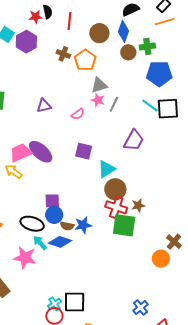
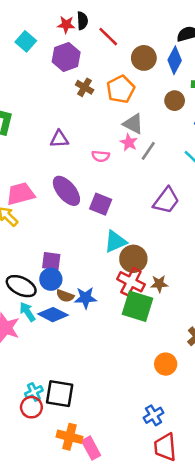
red line: (70, 21) -> (108, 37), turned -60
purple hexagon: (26, 42) -> (66, 57), moved
brown circle: (128, 52) -> (175, 101), moved
brown cross: (63, 54) -> (85, 87), moved
gray triangle: (99, 85) -> (133, 124), turned 36
pink semicircle: (78, 114) -> (101, 156), turned 32
purple ellipse: (41, 152) -> (66, 191), moved
cyan triangle: (106, 169) -> (115, 242), moved
orange circle: (161, 259) -> (166, 364), moved
blue cross: (141, 307) -> (153, 415), moved

